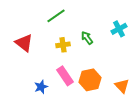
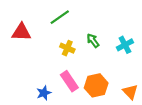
cyan cross: (119, 29) -> (125, 45), moved
red triangle: (24, 43) -> (21, 32), moved, turned -36
yellow cross: (63, 45) -> (67, 48), turned 32

